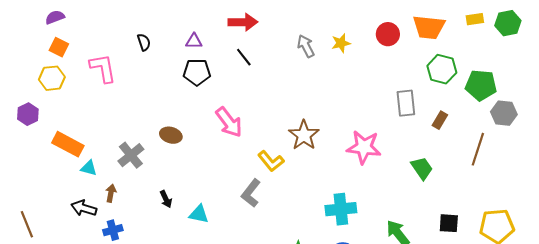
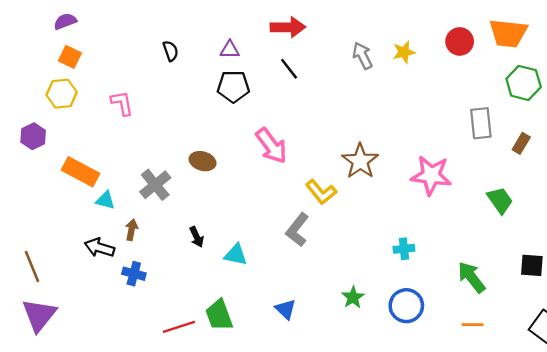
pink L-shape: (103, 68) -> (122, 103), moved, size x0.7
cyan cross: (341, 209) -> (404, 249), size x0.6
blue cross: (113, 230) -> (134, 274), turned 30

